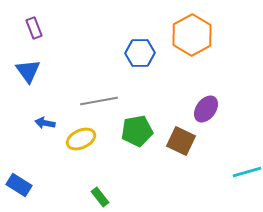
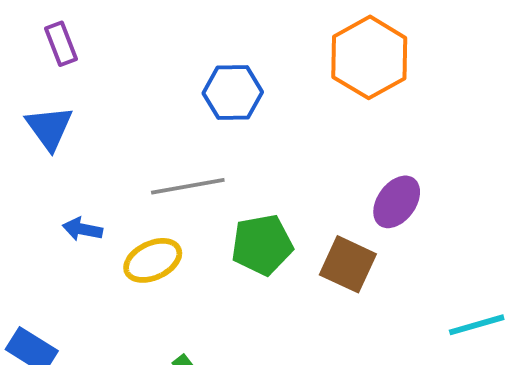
blue hexagon: (140, 53) -> (233, 93), moved

